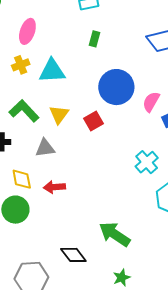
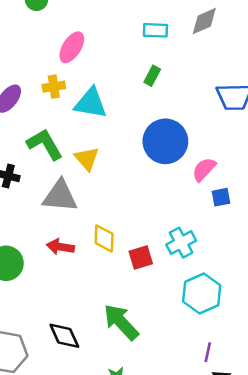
yellow triangle: (59, 114) -> (87, 159), turned -30
red square: (93, 121) -> (141, 257), moved
gray triangle: (45, 148) -> (60, 196), size x1.4
yellow diamond: (22, 179) -> (104, 238), moved

